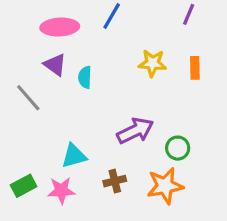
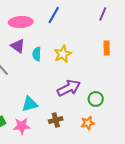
yellow star: (152, 63) -> (63, 54), moved, turned -30
orange star: (165, 186) -> (88, 123), size x0.6

